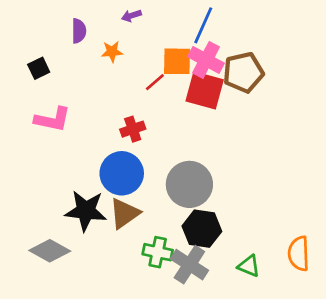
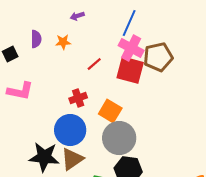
purple semicircle: (79, 31) -> (36, 39), moved
orange square: (177, 61) -> (110, 111), moved, turned 30

